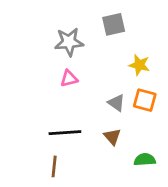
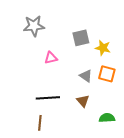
gray square: (114, 24) -> (81, 38), moved
gray star: (69, 42) -> (34, 26), moved

